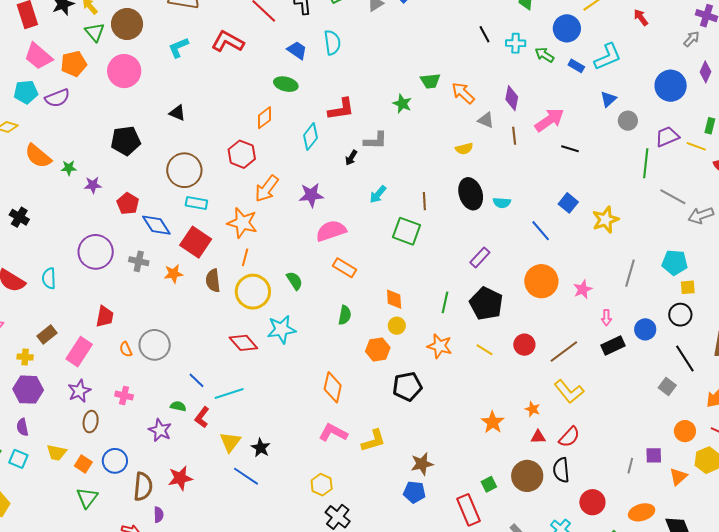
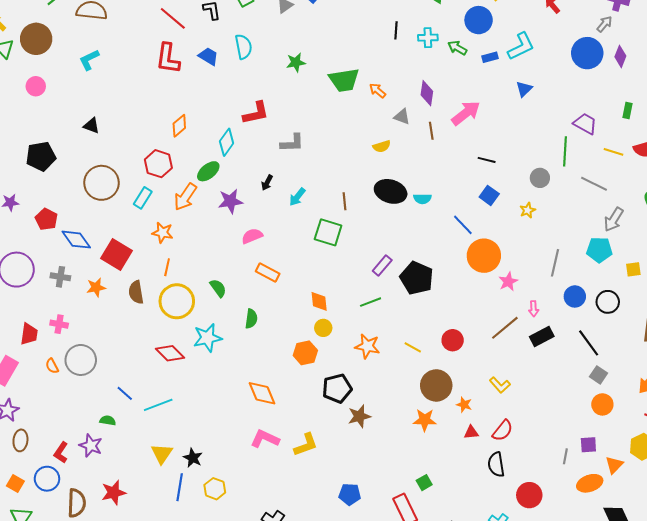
black line: (484, 34) -> (396, 30), turned 36
red L-shape: (228, 42) -> (168, 58), moved, turned -108
blue rectangle: (576, 66) -> (490, 57), turned -42
pink circle: (124, 71) -> (36, 86), size x0.6
green trapezoid: (430, 81) -> (344, 80), size x1.5
green ellipse: (286, 84) -> (208, 171), moved, turned -50
blue circle: (671, 86) -> (587, 53), moved
orange arrow: (463, 93) -> (378, 91), size x0.7
green star: (402, 104) -> (296, 62), moved, turned -30
gray circle: (628, 121) -> (540, 178), moved
purple trapezoid: (667, 137) -> (585, 124), turned 55
yellow line: (696, 146) -> (613, 152), moved
black line: (570, 149) -> (487, 160), moved
black arrow: (351, 158) -> (267, 183), moved
black ellipse: (471, 194) -> (391, 191), turned -52
cyan rectangle: (196, 203) -> (143, 198), moved, turned -65
gray arrow: (701, 215) -> (614, 220), moved, turned -35
yellow star: (605, 220) -> (527, 210), size x0.6
orange star: (242, 223) -> (163, 233), size x0.7
pink semicircle: (331, 231) -> (252, 236), size x0.7
purple rectangle: (480, 257) -> (382, 266), moved
orange circle: (541, 281) -> (484, 256), moved
yellow square: (688, 287) -> (633, 269), moved
green line: (445, 302) -> (371, 302), turned 60
black pentagon: (486, 304) -> (417, 278), moved
green semicircle: (345, 315) -> (251, 319), moved
blue circle: (645, 329) -> (575, 296), moved
brown line: (564, 352) -> (505, 328), moved
black line: (685, 359) -> (589, 343), moved
orange diamond: (333, 387) -> (262, 393), turned -32
yellow L-shape: (569, 391) -> (500, 385), size x0.7
pink cross: (124, 395) -> (59, 324), moved
red L-shape: (202, 417) -> (61, 452), moved
orange star: (493, 422) -> (425, 420), turned -30
orange circle: (685, 431) -> (602, 404), moved
brown star: (422, 464) -> (359, 416), moved
blue line: (246, 476) -> (180, 487), turned 68
brown circle: (527, 476) -> (436, 385), moved
yellow hexagon: (322, 485) -> (215, 489), moved
orange ellipse: (642, 512) -> (590, 483), moved

